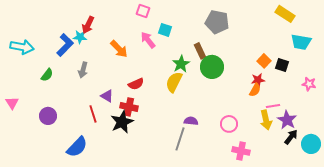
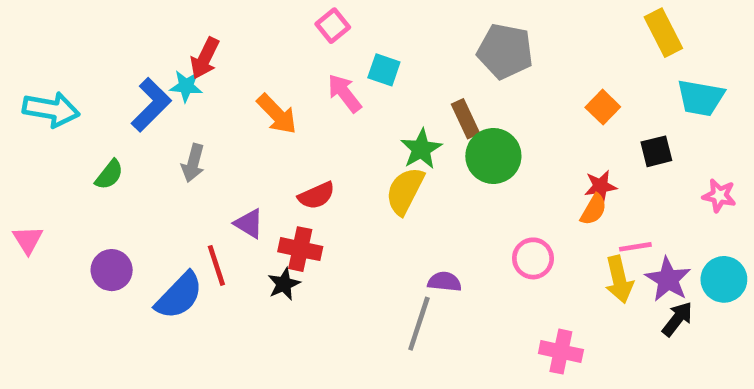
pink square: (143, 11) -> (333, 26), turned 32
yellow rectangle: (285, 14) -> (663, 33), turned 30
orange square: (264, 61) -> (603, 107), moved
black square: (282, 65) -> (656, 151), turned -32
black star: (122, 122) -> (284, 284), size x0.6
pink circle: (229, 124) -> (533, 258), moved
cyan circle: (311, 144) -> (724, 279), moved
blue semicircle: (77, 147) -> (179, 296), moved

